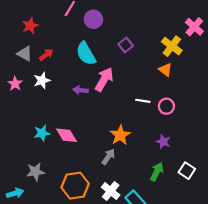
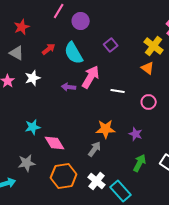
red arrow: (46, 55) -> (49, 49), moved
white line: (143, 101) -> (118, 91), moved
pink diamond: (67, 135) -> (55, 143), moved
orange star: (120, 135) -> (106, 129), turned 30
purple star: (163, 142) -> (136, 134), moved

